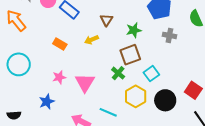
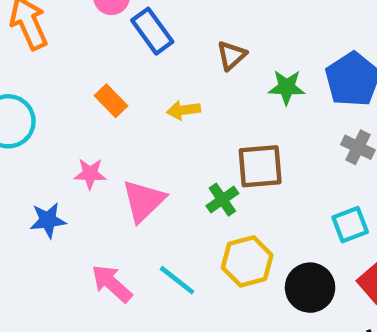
brown triangle: (107, 20) -> (232, 55), moved
green star: (134, 30) -> (287, 87), moved
cyan square: (151, 74) -> (350, 225), moved

